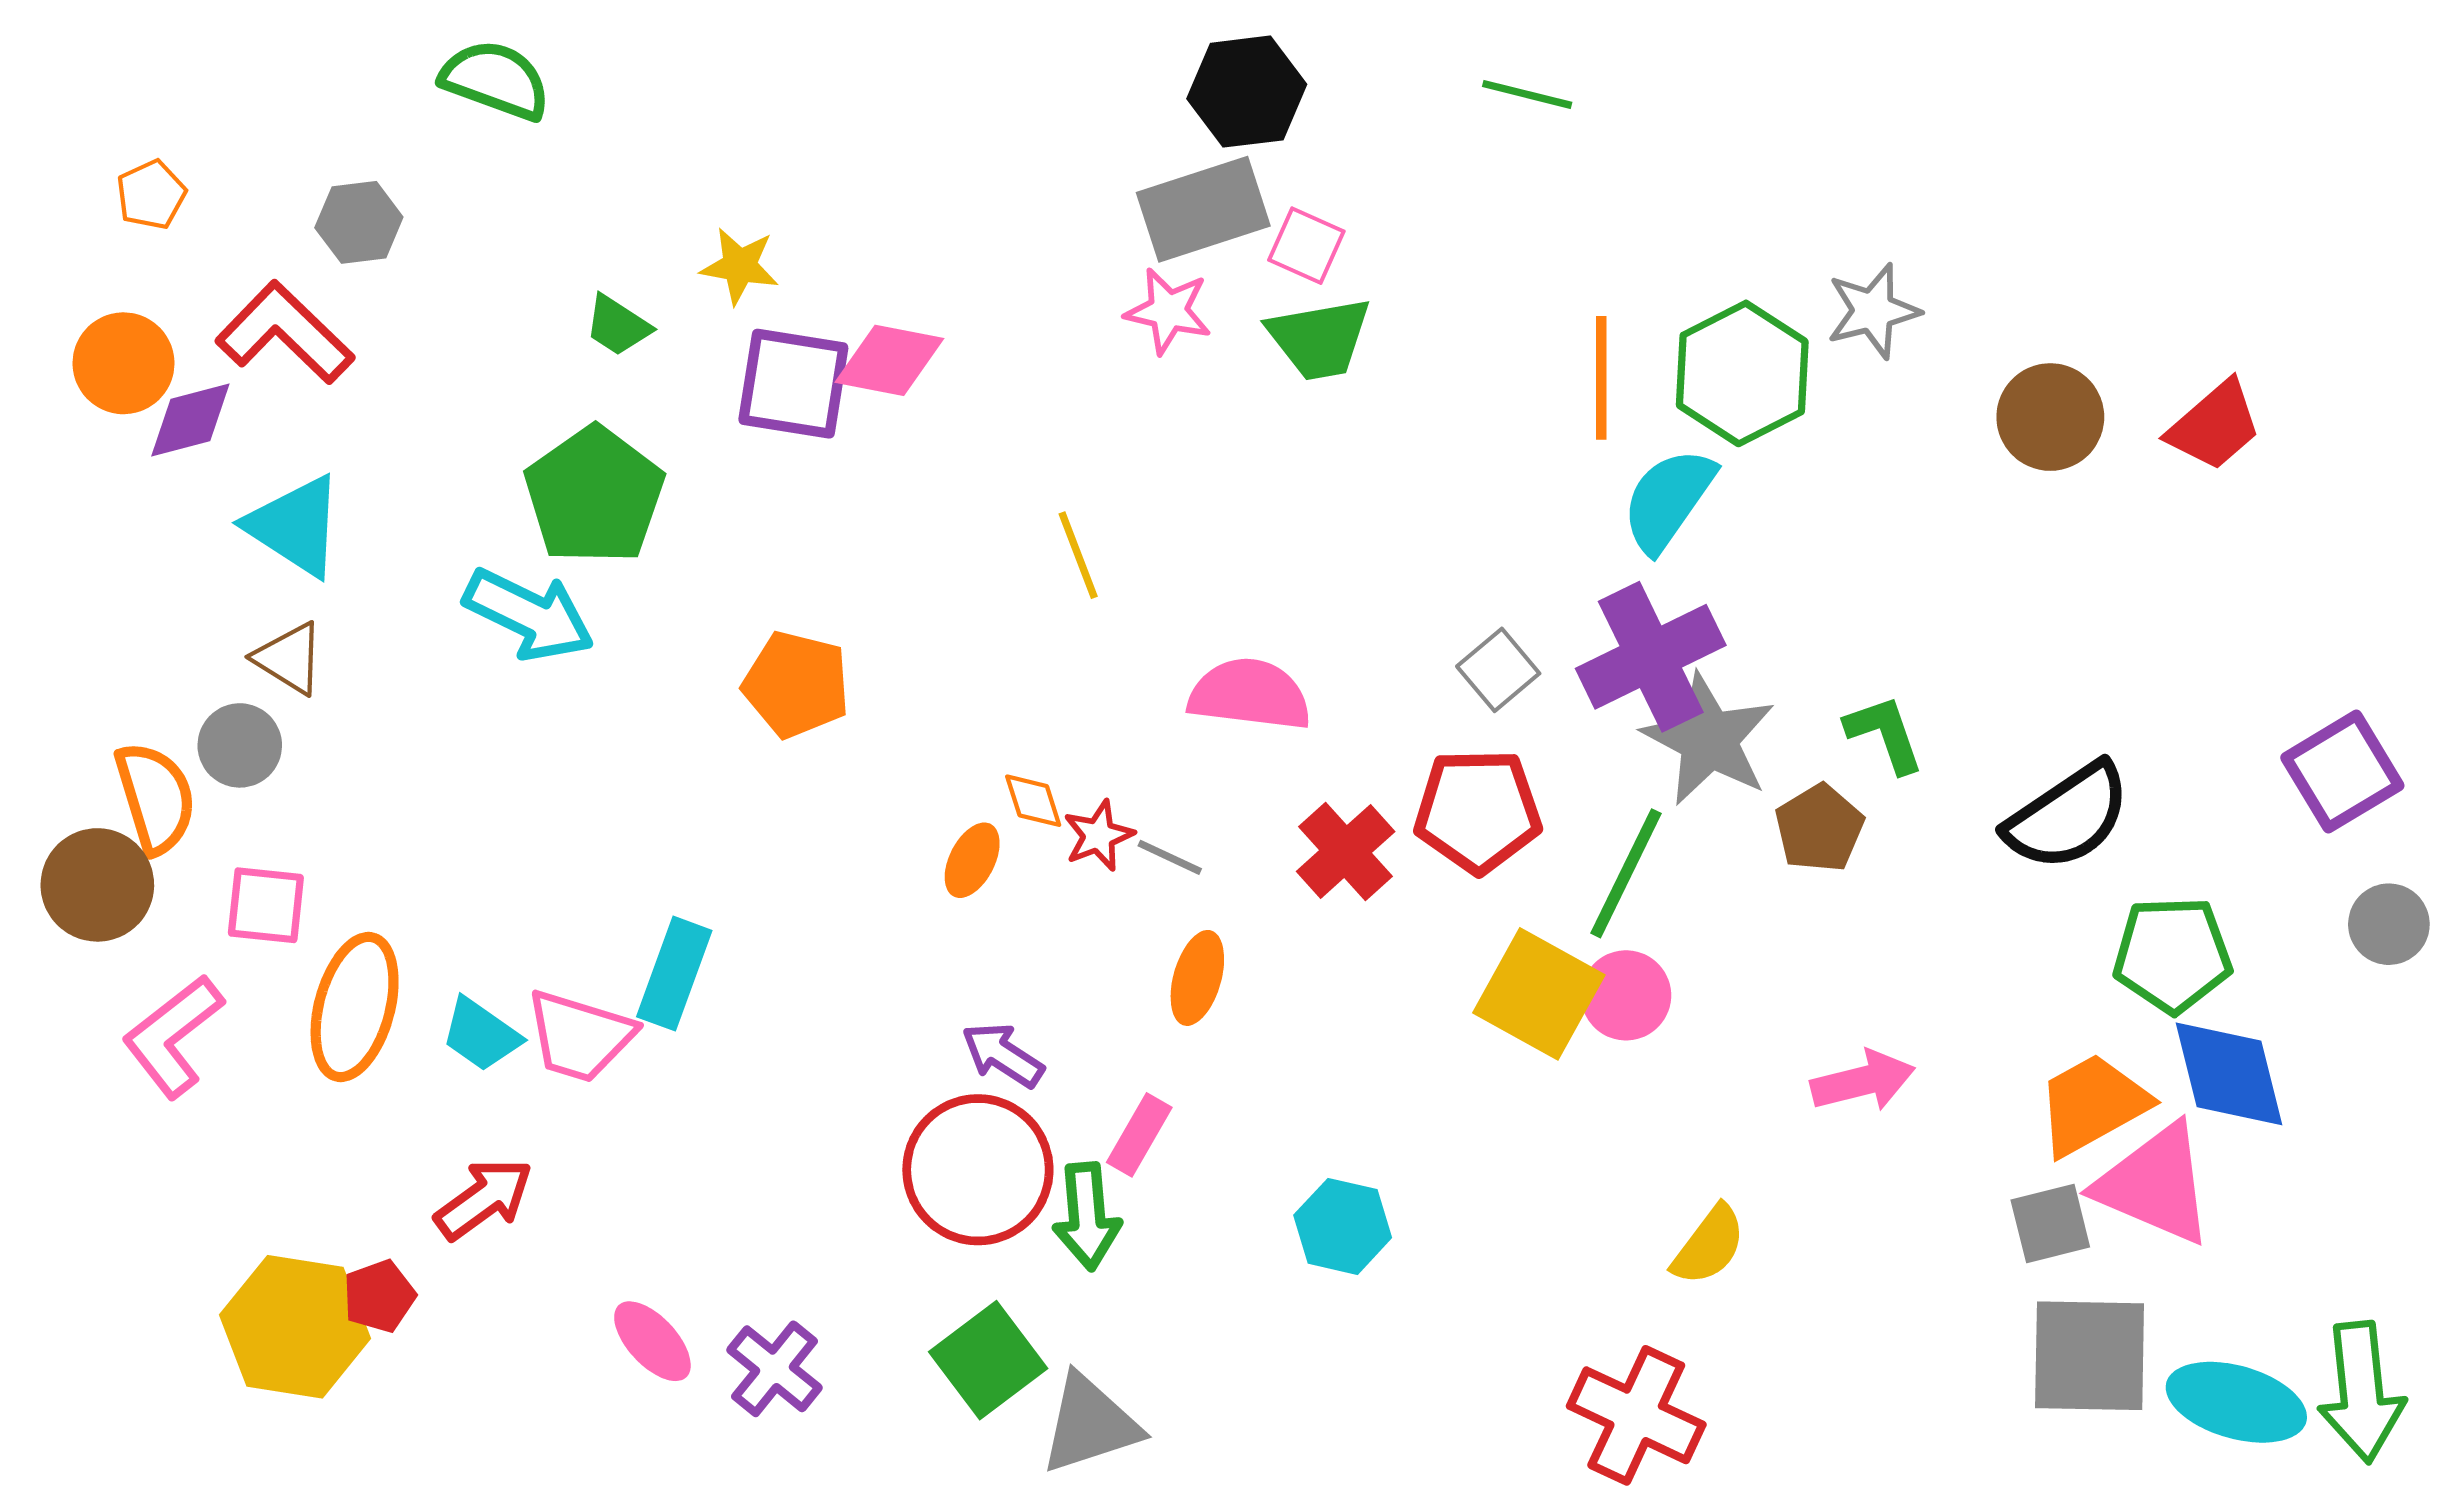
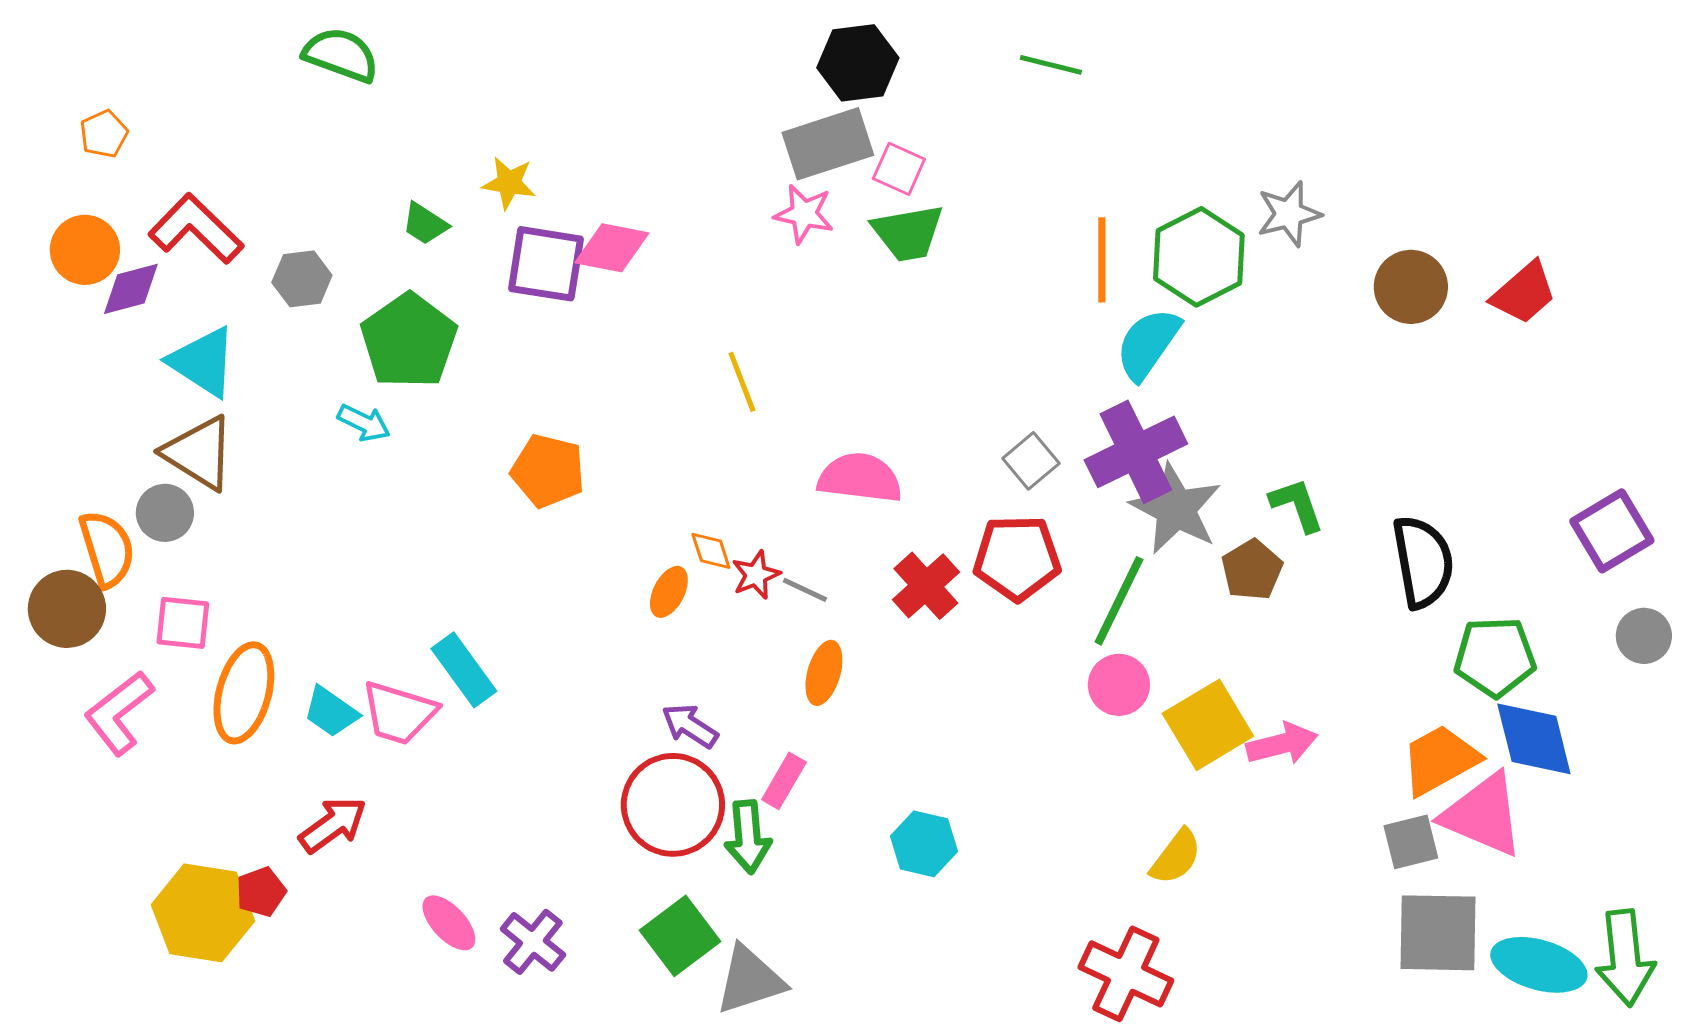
gray hexagon: (359, 222) -> (302, 279), moved
cyan arrow: (529, 615) -> (364, 423), size x0.6
brown triangle: (289, 658) -> (199, 453), size x1.5
black semicircle: (2068, 817) -> (1423, 562), turned -66
cyan rectangle: (674, 974) -> (464, 670), turned -56
yellow square: (1539, 994) -> (1208, 725), moved, turned 30

